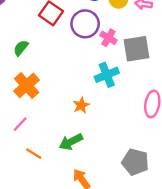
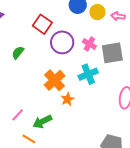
purple circle: (85, 24) -> (62, 42), moved
orange cross: (27, 85) -> (55, 80), moved
green arrow: (71, 142) -> (42, 122), moved

